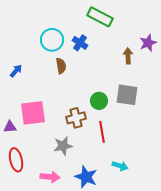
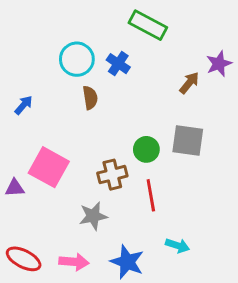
brown arrow: (128, 56) -> (189, 83), turned 42
pink square: (33, 113) -> (49, 167), turned 36
red ellipse: (16, 160) -> (24, 259), moved, turned -50

